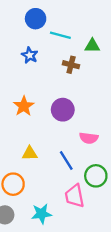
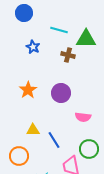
blue circle: (36, 19) -> (24, 13), moved
green triangle: (92, 46) -> (86, 39), size x1.5
blue line: (66, 160) -> (54, 140), moved

